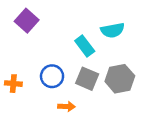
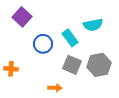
blue circle: (52, 76) -> (43, 44), moved

